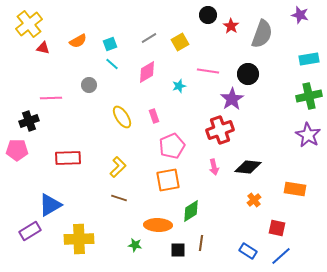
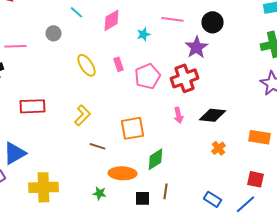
pink pentagon: (172, 146) -> (148, 76), moved
brown line: (119, 198) -> (98, 146), moved
red square: (277, 228) -> (256, 179), moved

